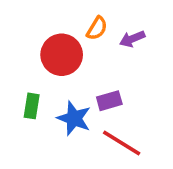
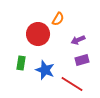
purple arrow: (132, 39) -> (78, 40), moved
purple rectangle: (109, 101) -> (82, 60), moved

